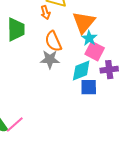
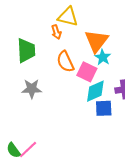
pink square: (95, 51) -> (87, 72), moved
gray star: (50, 59) -> (32, 89), moved

